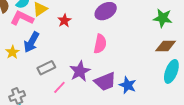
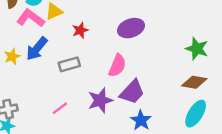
gray rectangle: (46, 68) -> (69, 64), moved
purple star: (80, 71) -> (100, 100), moved
purple trapezoid: (105, 82) -> (132, 92), moved, turned -35

